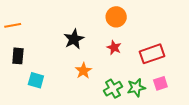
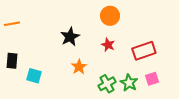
black rectangle: (18, 56) -> (12, 61), moved
green star: (136, 88) -> (129, 83), turned -30

